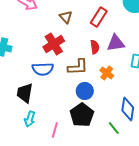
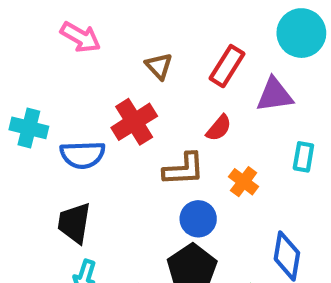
purple triangle: (116, 43) -> (275, 95), moved
red semicircle: (95, 47) -> (219, 128), turned 48
blue semicircle: (43, 69) -> (83, 155), moved

